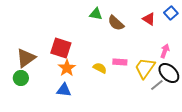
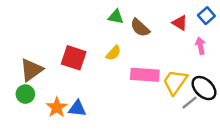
pink arrow: (165, 51) -> (200, 46), moved, turned -32
pink rectangle: (120, 62) -> (145, 75), size x1.6
orange star: (67, 68) -> (57, 107), moved
yellow semicircle: (100, 68) -> (113, 53), moved, turned 104

